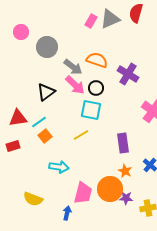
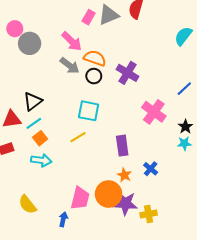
gray circle: (47, 47) -> (30, 43), moved
pink arrow: (75, 85) -> (72, 41), moved
black circle: (96, 88) -> (94, 76), moved
black triangle: (46, 92) -> (33, 101), moved
cyan arrow: (59, 167) -> (41, 160), moved
purple star: (126, 198) -> (125, 203), size x1.6
yellow semicircle: (33, 199) -> (27, 205), turned 30

